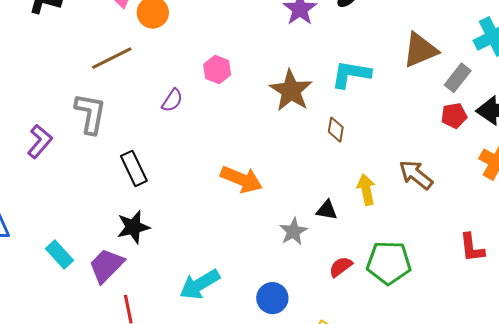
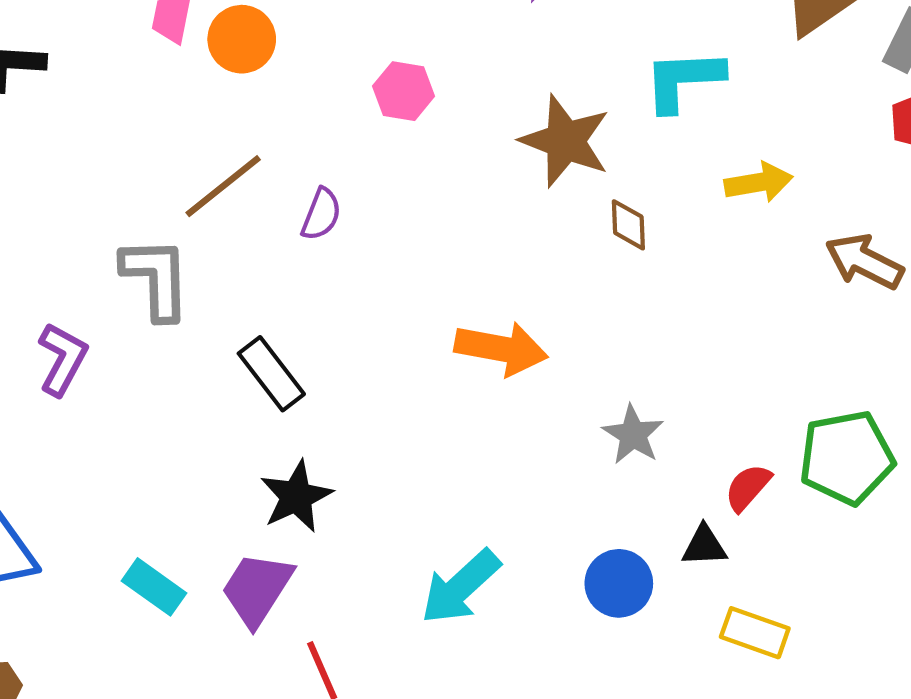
brown line: (112, 58) -> (223, 186), moved
pink hexagon: (217, 70) -> (404, 91), moved
brown diamond: (336, 130) -> (628, 225), moved
yellow arrow: (366, 190) -> (759, 182), moved, turned 104
black triangle: (327, 210) -> (704, 546), moved

